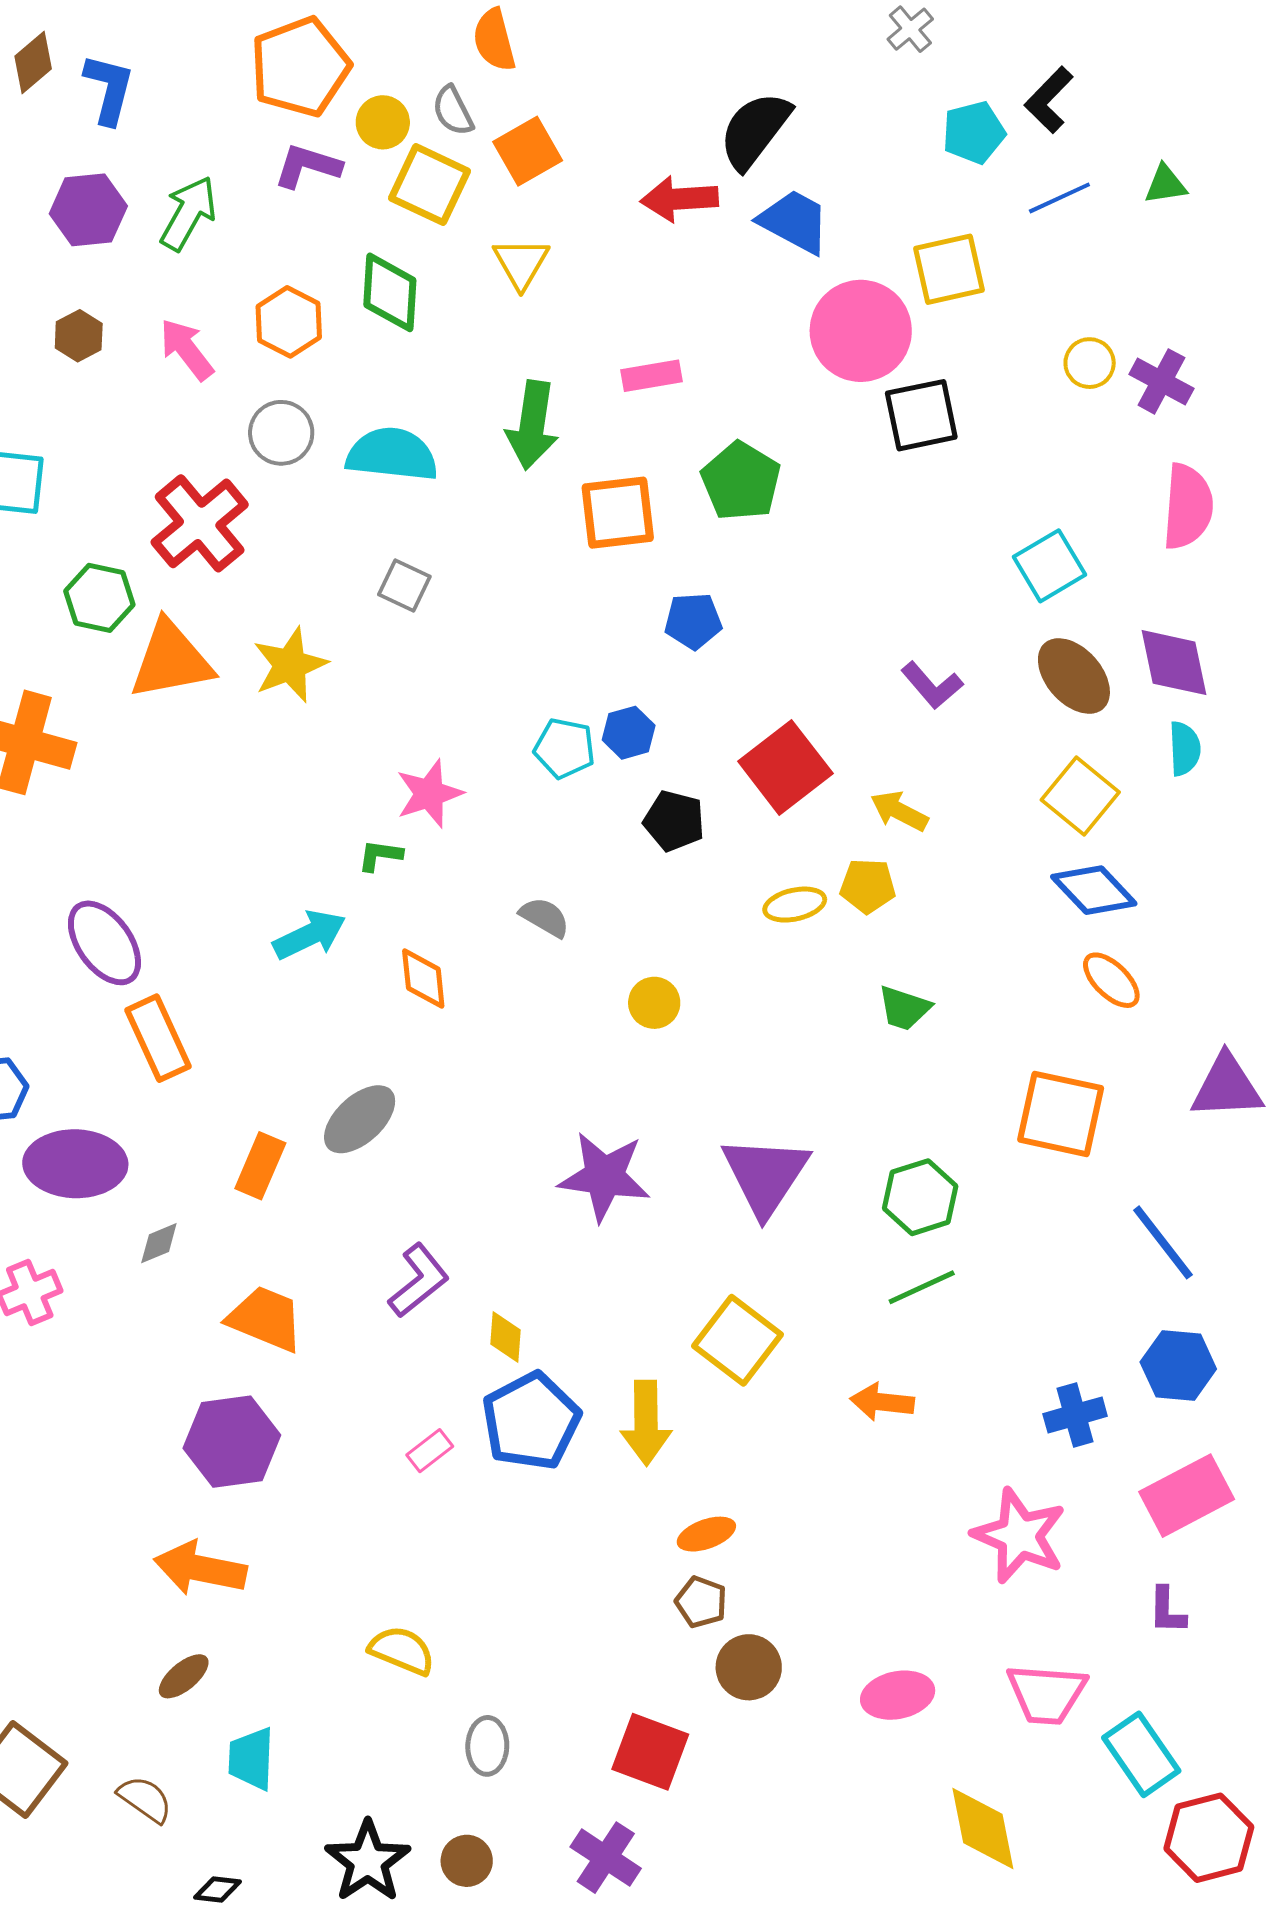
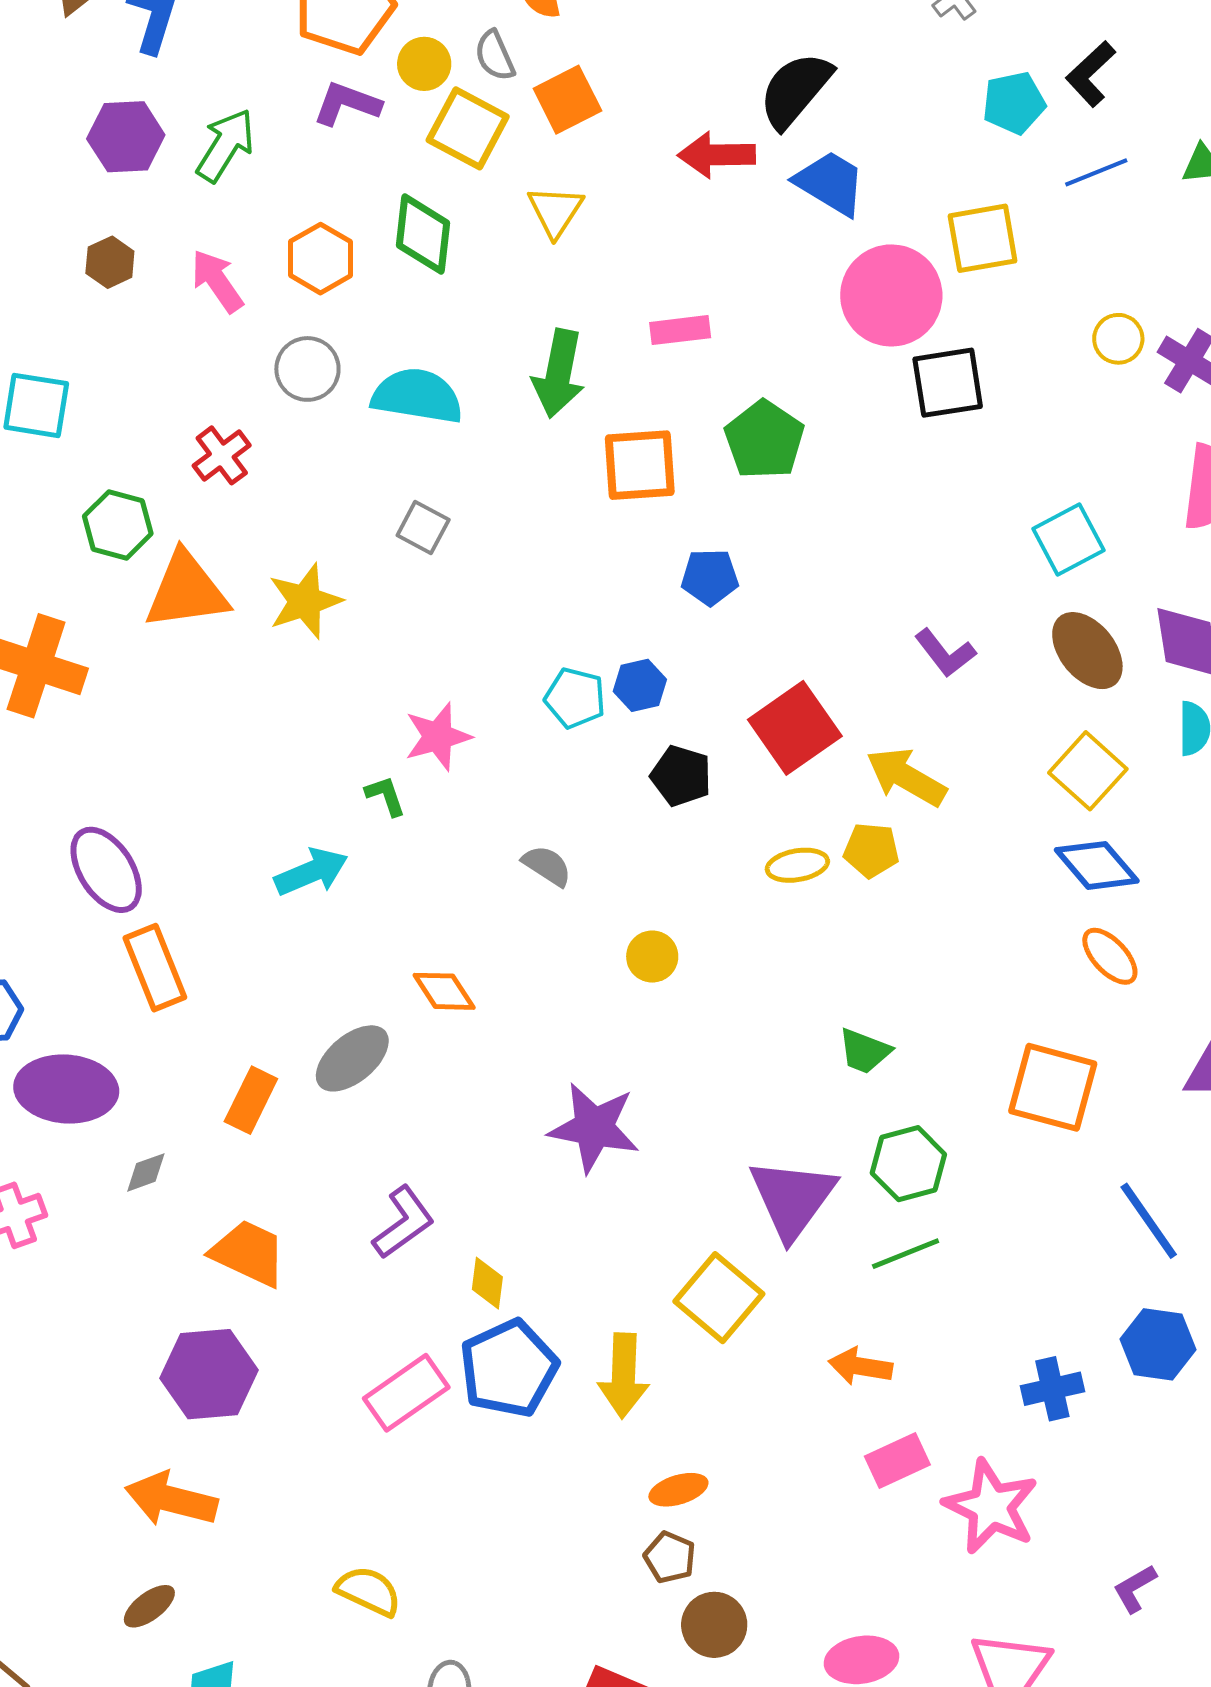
red cross: (200, 523) -> (222, 455), size x0.6
yellow arrow: (899, 811) -> (906, 777), size x1.4
green L-shape: (380, 855) -> (386, 796), turned 60
orange diamond: (423, 979) -> (444, 991), moved, turned -30
green trapezoid: (904, 1008) -> (864, 1051), moved
purple triangle: (765, 1175) -> (792, 1198), moved
pink rectangle: (430, 1451) -> (406, 1393), size x1.8
pink rectangle: (1187, 1496) -> (897, 1460), moved, size x0.7
purple L-shape: (1167, 1610) -> (1135, 1589), turned 56

